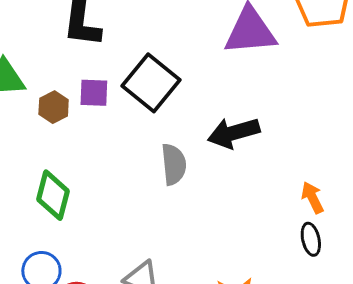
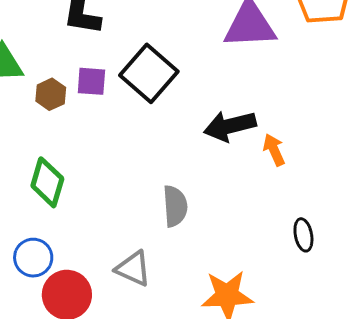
gray semicircle: (174, 164) -> (175, 206), moved
orange arrow: (312, 198) -> (274, 150), moved

